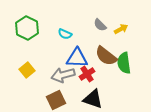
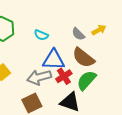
gray semicircle: (100, 25) -> (78, 34), moved
green semicircle: (124, 63) -> (87, 80), moved, turned 50

